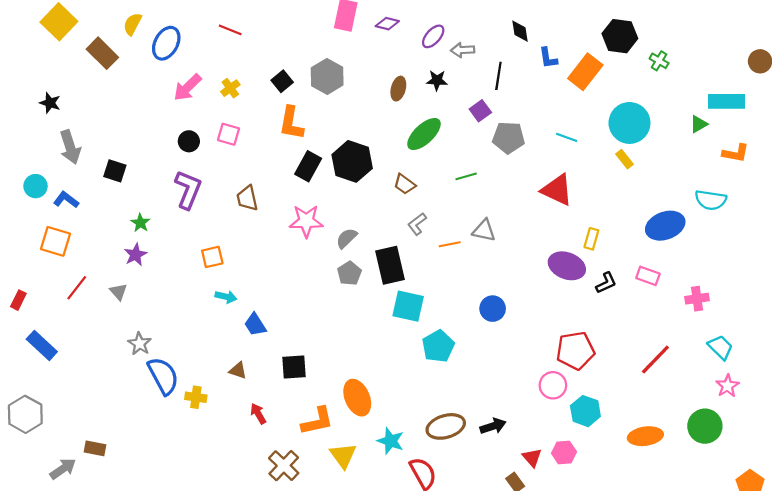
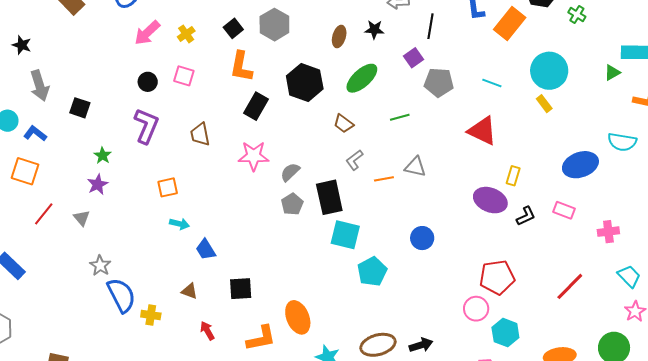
black hexagon: (352, 161) -> (305, 82), moved

